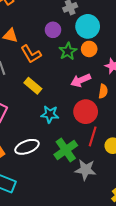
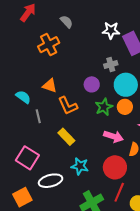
pink arrow: (81, 80) -> (113, 136), turned -144
white ellipse: (27, 147) -> (51, 181), moved

